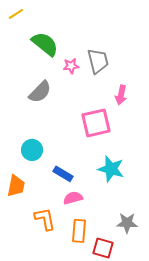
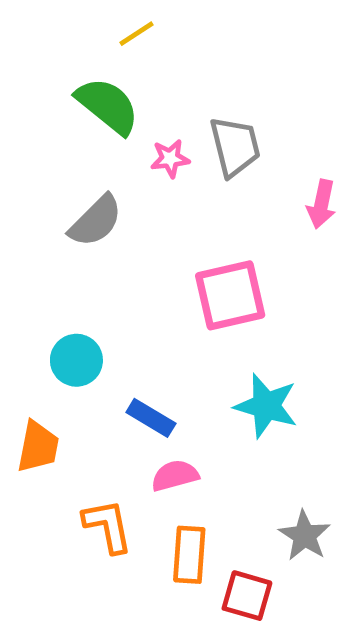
yellow line: (16, 14) -> (136, 34), moved
pink arrow: (121, 95) -> (321, 204), moved
gray star: (127, 223) -> (305, 536), turned 30

